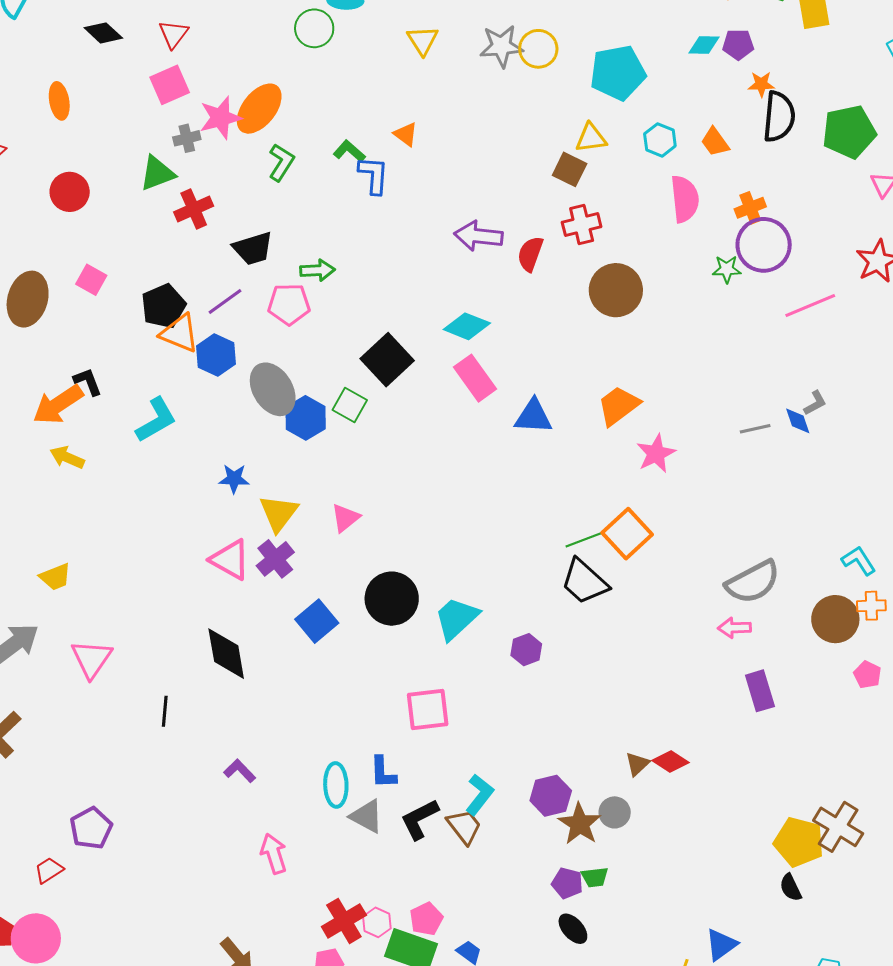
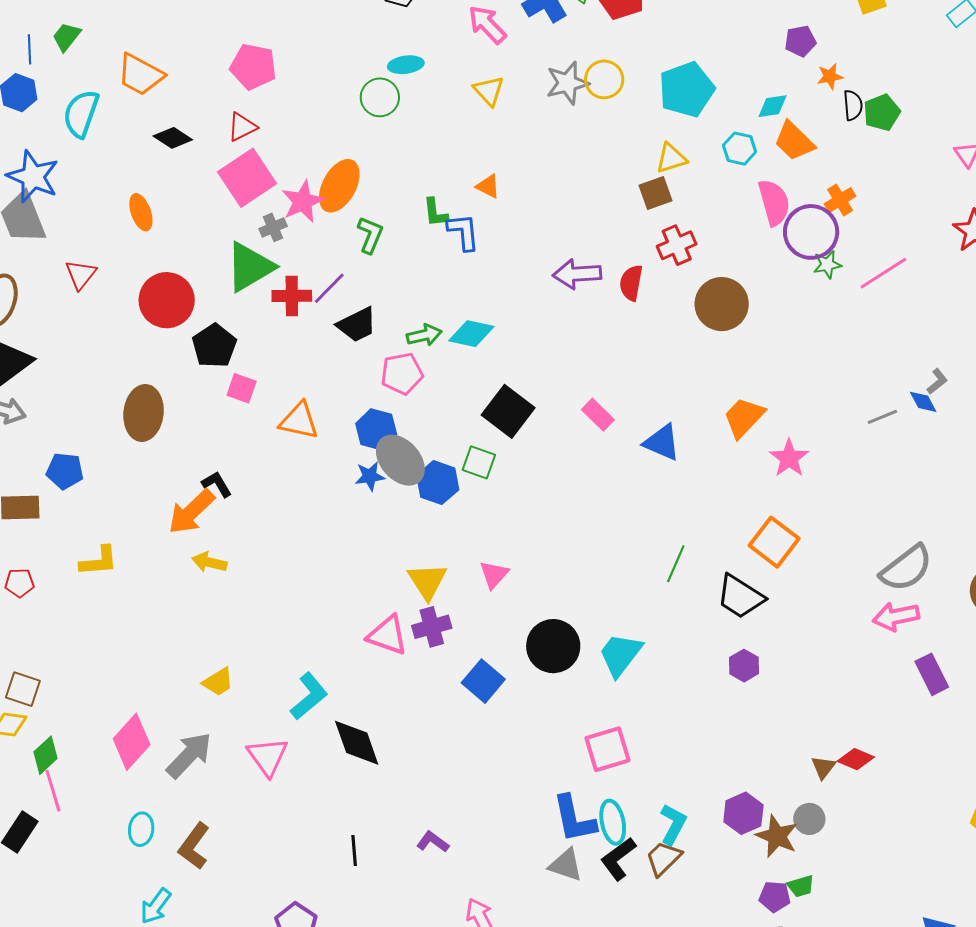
red triangle: (173, 34) -> (242, 127), turned 36
cyan diamond: (704, 45) -> (773, 106), moved
pink square: (170, 85) -> (247, 178), size x1.4
black semicircle: (779, 117) -> (853, 105), size x0.6
green pentagon: (849, 132) -> (882, 112), moved, size x0.7
orange trapezoid: (715, 142) -> (794, 141), size x1.4
green L-shape: (349, 151) -> (435, 213), turned -128
brown square: (570, 169) -> (655, 193), turned -36
green triangle: (157, 173) -> (250, 267), size x1.4
red circle: (70, 192) -> (167, 300), size x1.4
red cross: (194, 209) -> (292, 296), turned 33
purple circle: (764, 245) -> (811, 232), moved
pink square: (91, 280) -> (242, 388), moved
purple line: (225, 302) -> (329, 288), moved
pink line: (810, 305) -> (883, 273), moved
black pentagon: (163, 306) -> (214, 346), moved
cyan diamond: (467, 326) -> (471, 334), moved
blue hexagon: (216, 355) -> (376, 429), moved
pink rectangle: (475, 378) -> (598, 415), size x0.7
blue triangle: (533, 416) -> (662, 443), turned 30
cyan L-shape: (156, 420) -> (309, 696), moved
blue star: (234, 479) -> (370, 476), moved
green line: (585, 540) -> (676, 564), moved, turned -36
purple cross: (275, 559) -> (432, 627), turned 33
pink arrow: (734, 628) -> (896, 617), size x1.4
purple hexagon: (526, 650) -> (744, 666), moved
black diamond: (226, 654) -> (357, 743), moved
black line: (165, 711) -> (354, 850), moved
blue L-shape: (383, 772) -> (574, 819), size x1.5
cyan ellipse: (336, 785) -> (613, 822), moved
brown trapezoid: (464, 826) -> (663, 858), turned -87

